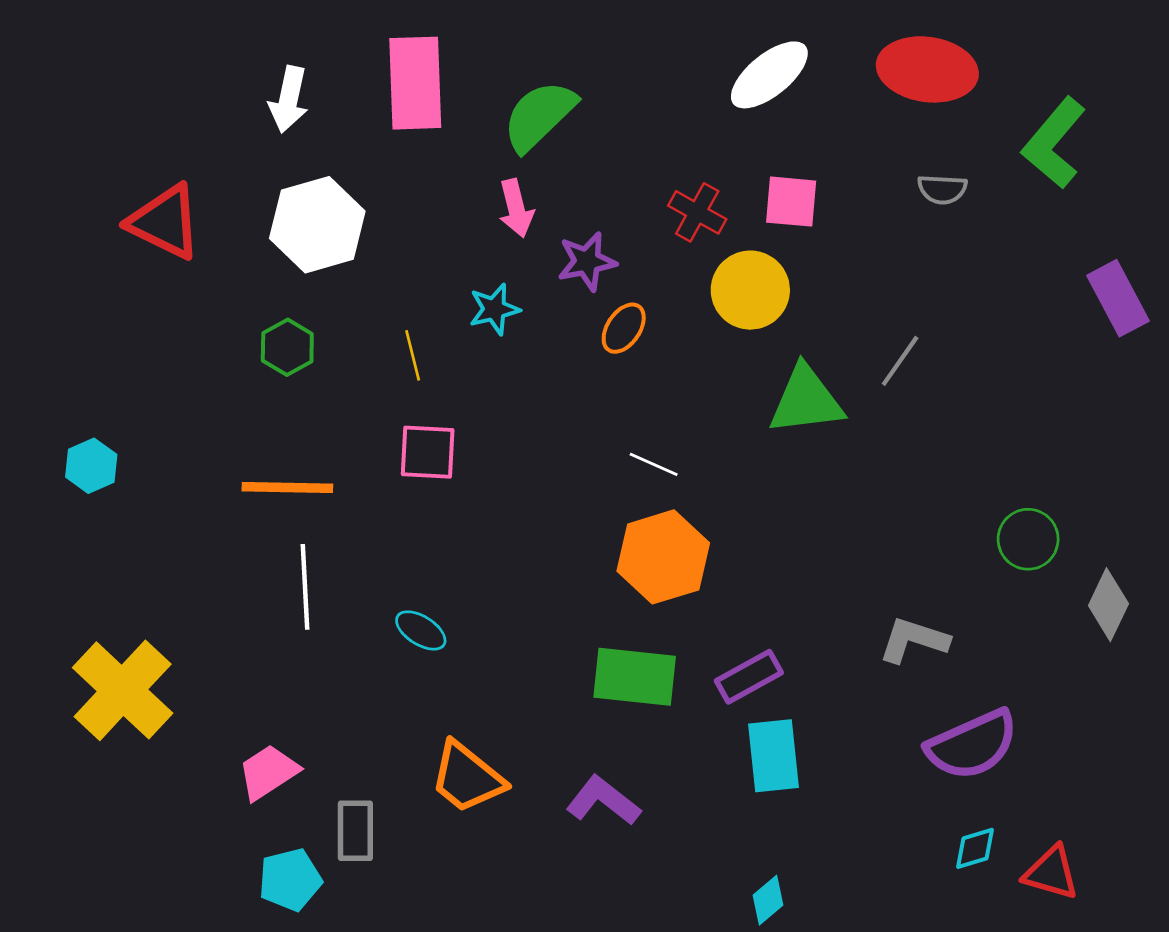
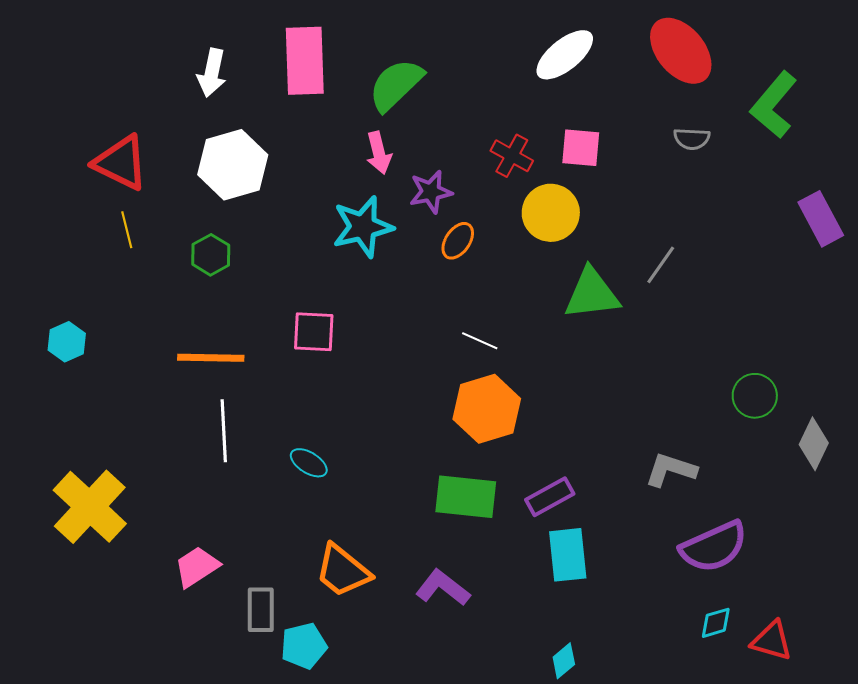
red ellipse: (927, 69) -> (681, 51), turned 42
cyan star: (494, 309) -> (363, 227), size x1.6
yellow line: (413, 355) -> (127, 230), moved
cyan pentagon: (290, 880) -> (304, 646), moved

